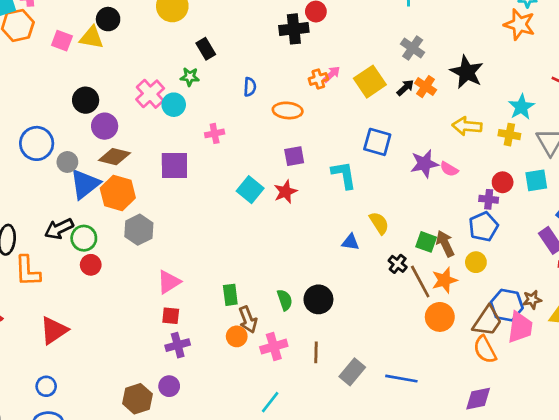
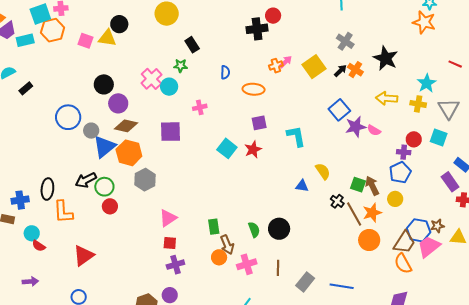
blue square: (377, 142) -> (339, 110), moved, turned 35
cyan square: (536, 180) -> (439, 137), turned 30
pink trapezoid: (520, 327) -> (429, 247), turned -135

